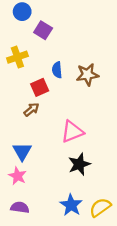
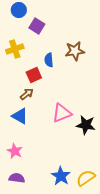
brown star: (87, 75) -> (75, 51), moved
blue triangle: (22, 151) -> (20, 116), moved, turned -30
black star: (79, 164) -> (86, 125), moved, turned 30

